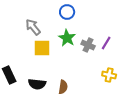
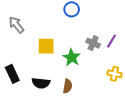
gray arrow: (33, 27) -> (16, 25), moved
green star: (67, 38) -> (72, 57), moved

